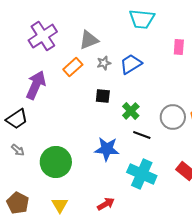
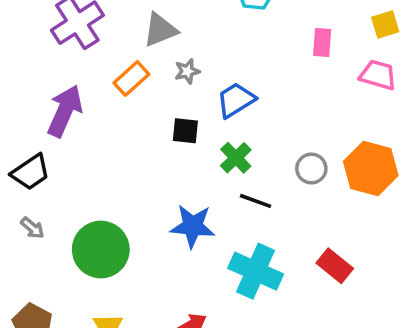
blue trapezoid: (131, 64) -> (236, 100), moved
gray circle: (173, 117) -> (311, 169), size x0.7

